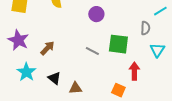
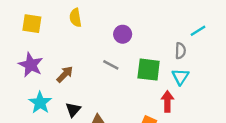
cyan triangle: (157, 50) -> (180, 77), moved
gray line: (92, 51) -> (111, 65), moved
black triangle: (54, 78) -> (73, 110), turned 32

